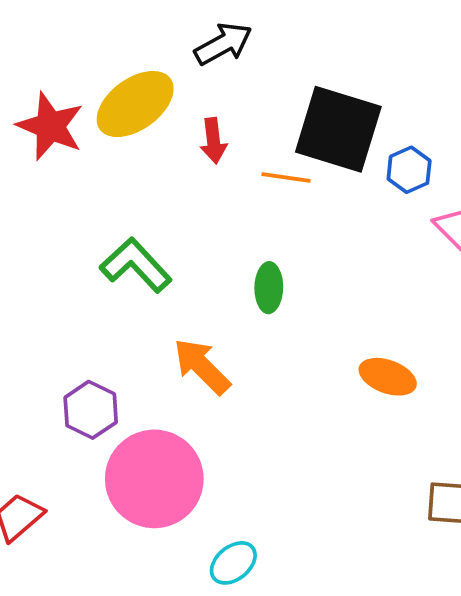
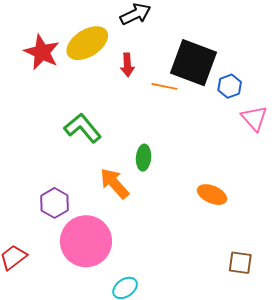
green ellipse: (269, 288) -> (144, 158), moved

